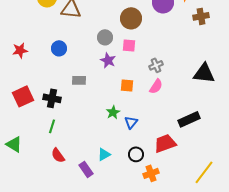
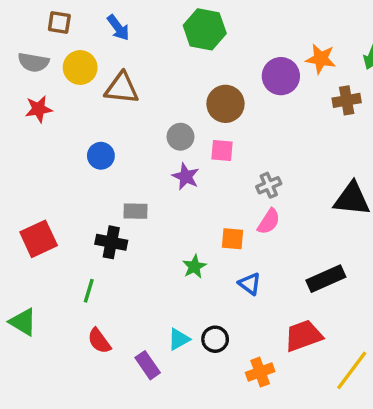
red star: (20, 50) -> (39, 109), moved
orange square: (127, 85) -> (232, 239), moved
black cross: (52, 98) -> (111, 242), moved
blue triangle: (131, 122) -> (250, 284), moved, turned -32
red trapezoid: (165, 143) -> (303, 336), moved
black circle: (136, 154) -> (215, 339), moved

